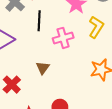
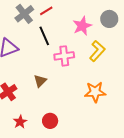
black line: (39, 21) -> (44, 36), turned -36

